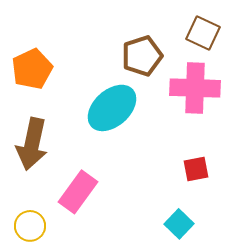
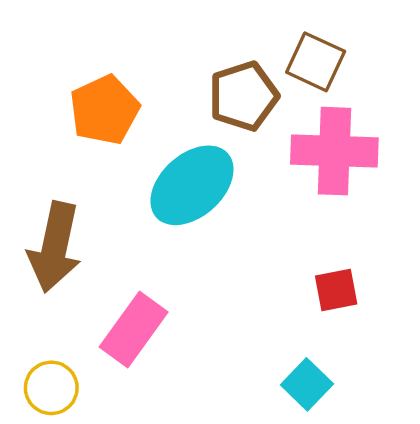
brown square: (203, 33) -> (316, 62), moved
orange pentagon: (32, 69) -> (104, 110), moved

